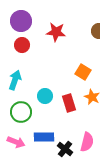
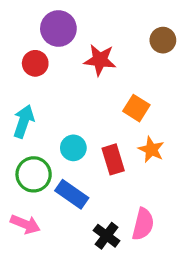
purple circle: (21, 21) -> (58, 29), moved
red star: (56, 32) -> (100, 60), moved
blue rectangle: (44, 137) -> (72, 194), moved, turned 36

